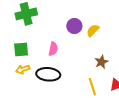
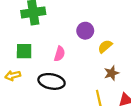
yellow semicircle: (93, 31) -> (105, 46), moved
yellow arrow: (23, 69) -> (13, 76), moved

